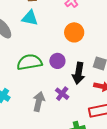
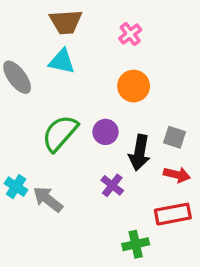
green semicircle: (29, 62) -> (60, 133), turned -40
gray arrow: (39, 102) -> (48, 199), moved, turned -66

